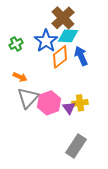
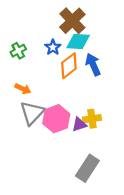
blue star: (46, 41) -> (53, 47), size x0.6
purple triangle: (69, 108) -> (79, 124), turned 48

